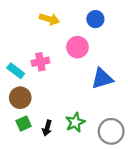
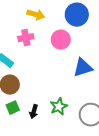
blue circle: (95, 19) -> (77, 15), size x1.5
pink cross: (40, 62) -> (26, 38), moved

